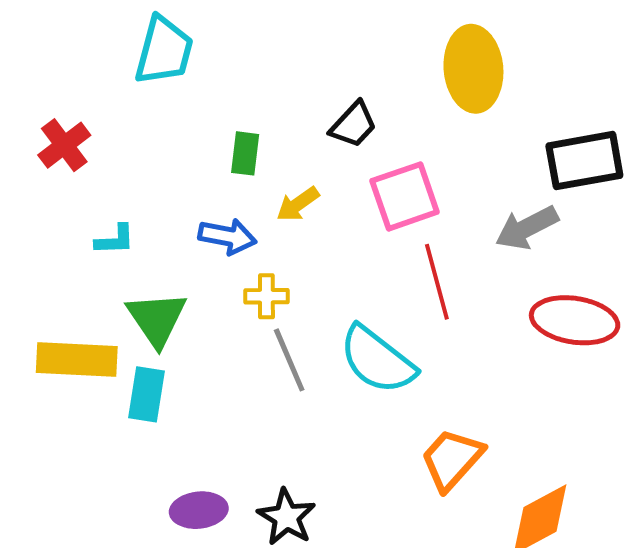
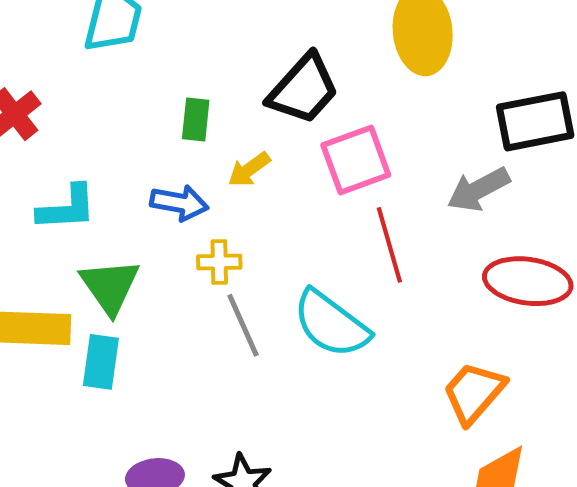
black trapezoid: (353, 125) -> (303, 89), size x1.5
cyan L-shape: (115, 240) -> (67, 208), size x1.5
orange trapezoid: (452, 459) -> (474, 392), moved

